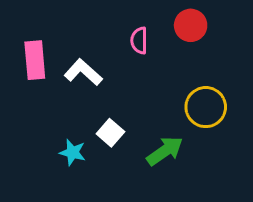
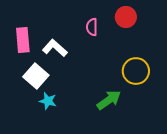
white square: (110, 133) -> (36, 76), moved, size x1.4

